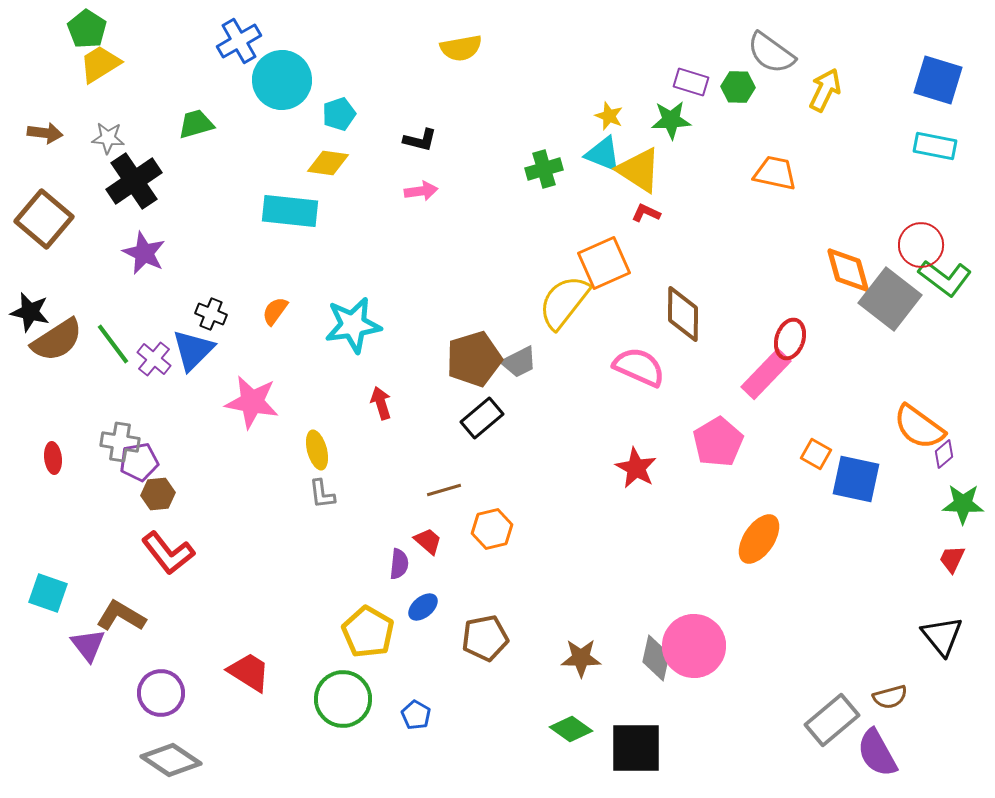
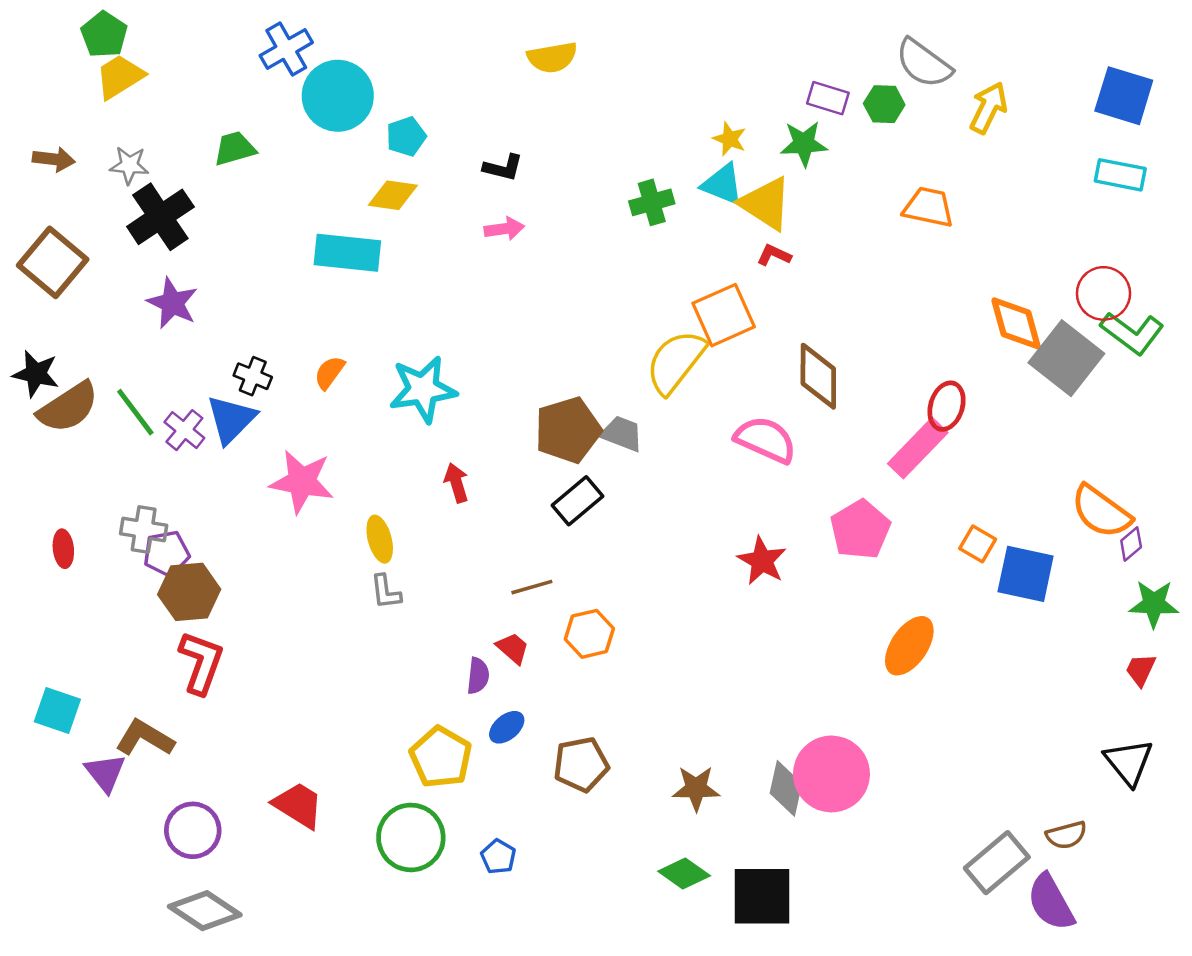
gray trapezoid: (519, 362) -> (622, 434), turned -132
brown hexagon: (158, 494) -> (189, 592), size x1.5
red L-shape: (168, 553) -> (201, 663), turned -122

